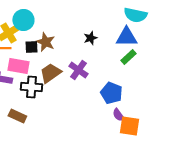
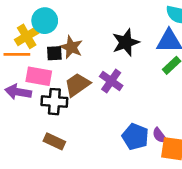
black star: (90, 38) -> (126, 42), size x1.6
blue pentagon: (111, 93) -> (135, 137), moved
brown rectangle: (17, 116) -> (54, 141), moved

